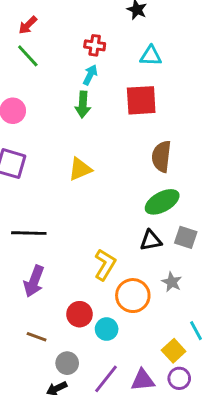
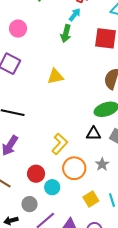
yellow square: (174, 351) -> (91, 199), moved
gray circle: (67, 363) -> (30, 204), moved

